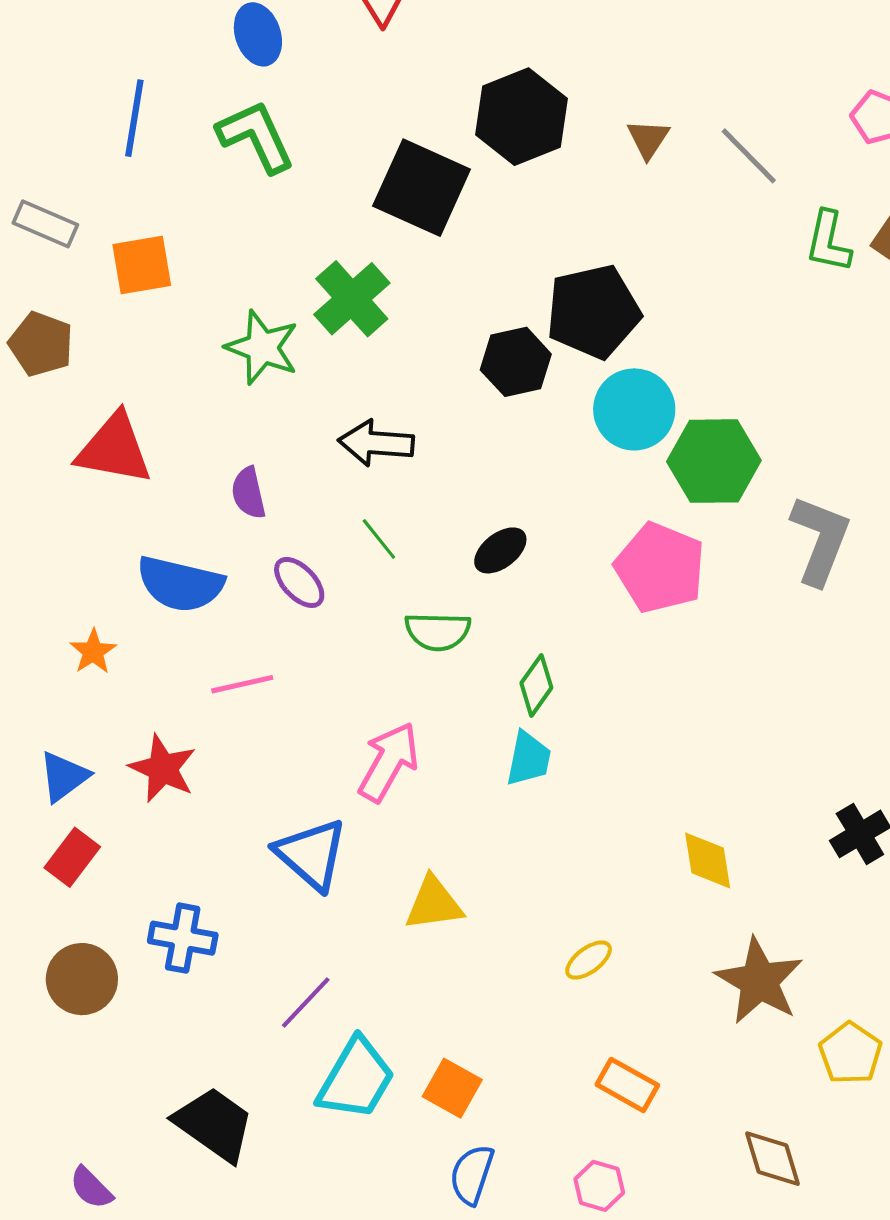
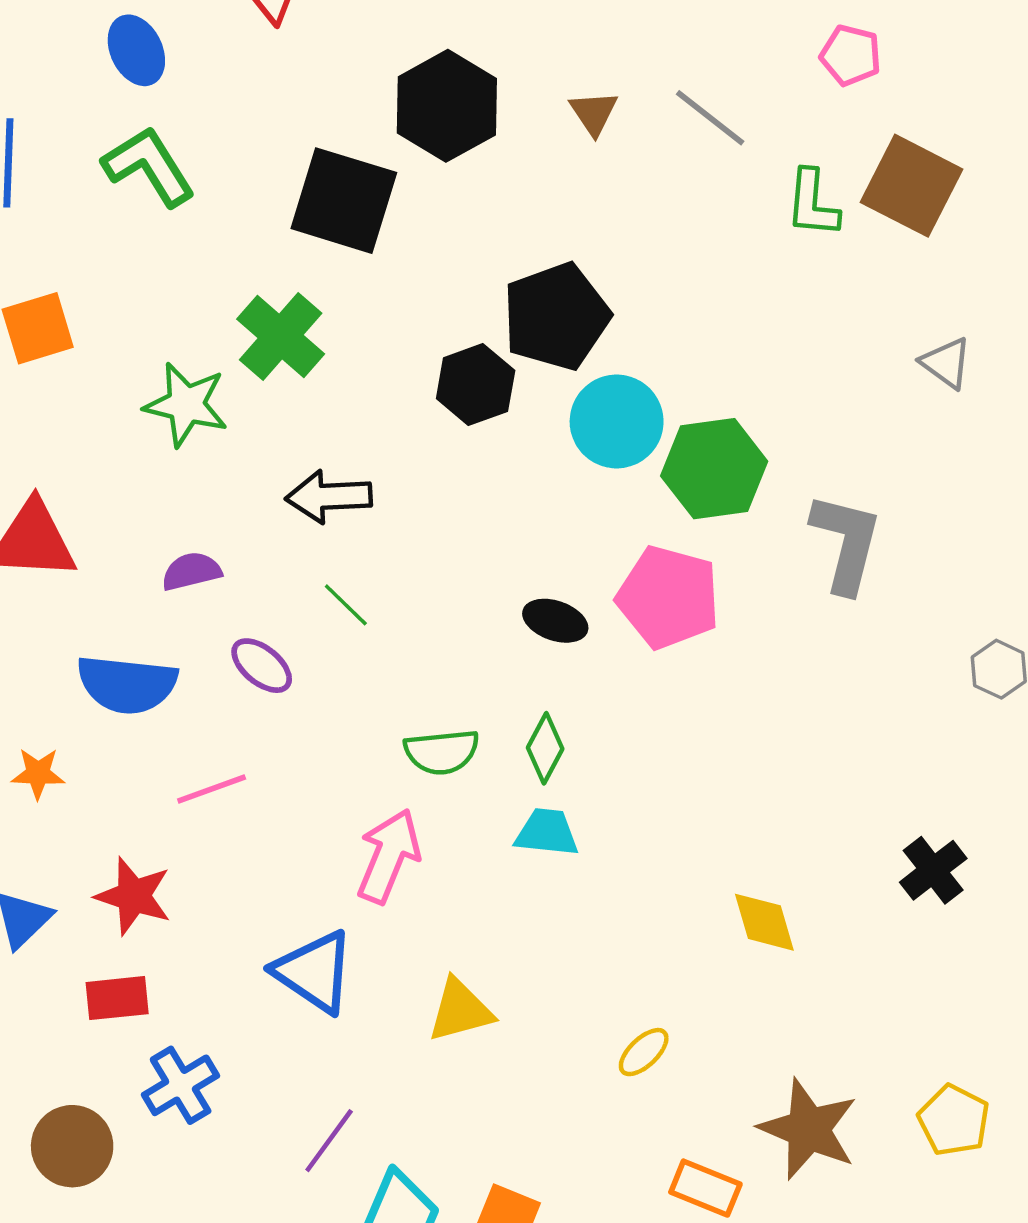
purple semicircle: (249, 493) -> (191, 571), turned 96
black ellipse: (500, 550) -> (555, 621), moved, turned 64
green semicircle: (438, 631) -> (442, 752), moved
orange star: (93, 652) -> (38, 773), turned -30
cyan trapezoid: (529, 759) -> (547, 832), turned -88
red rectangle: (72, 857) -> (117, 998), moved, turned 54
blue cross: (183, 938) -> (181, 1085), turned -34
brown star: (759, 981) -> (808, 1129), moved

